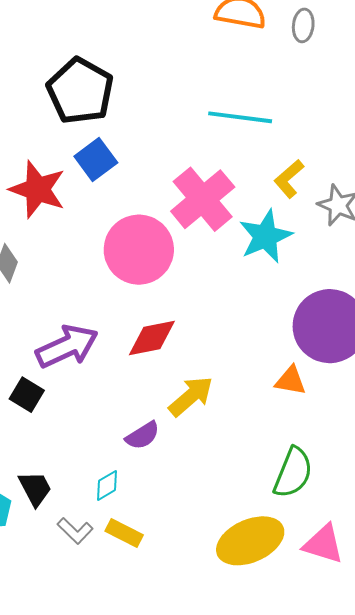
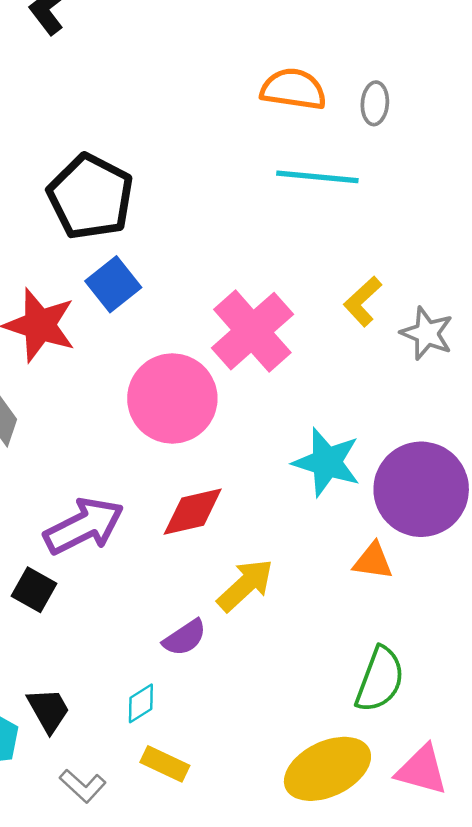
cyan line: (240, 117) -> (317, 177), moved
cyan star: (265, 236) -> (327, 462), moved, turned -30
gray L-shape: (75, 531) -> (83, 786), moved

